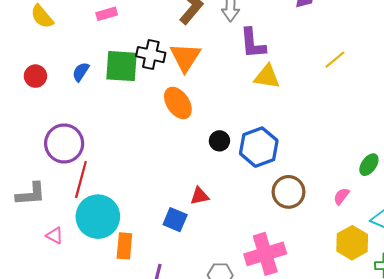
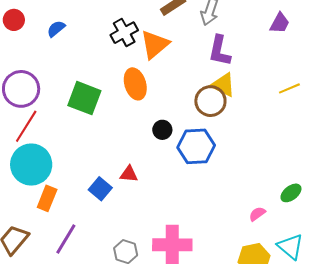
black cross: (151, 55) -> (124, 33), turned 32
green square: (122, 66) -> (84, 98), moved
brown circle: (289, 192) -> (210, 101), moved

